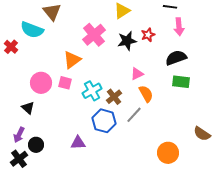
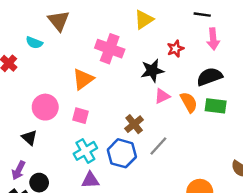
cyan semicircle: (32, 30) -> (34, 43), size x0.6
pink cross: (94, 35) -> (110, 49), turned -30
black star: (127, 41) -> (152, 71), moved
pink square: (65, 83) -> (81, 116), moved
cyan cross: (92, 91) -> (85, 151), moved
orange semicircle: (146, 94) -> (189, 102), moved

